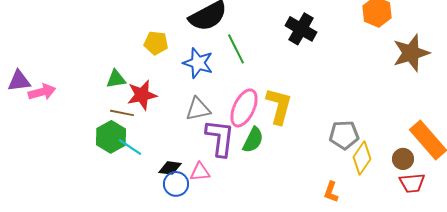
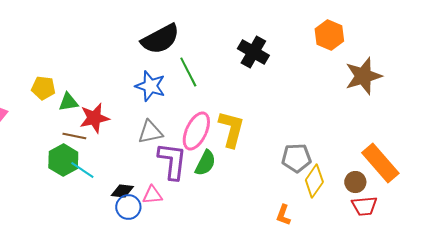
yellow pentagon: (156, 43) -> (43, 88), moved

